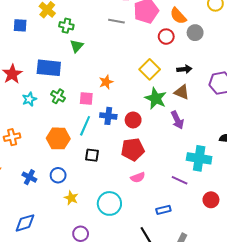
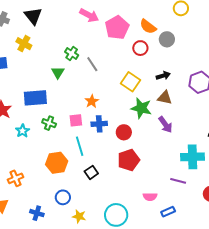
gray line: (116, 21) -> (92, 64), moved, turned 56
green cross: (66, 26) -> (72, 53), moved, turned 32
blue cross: (108, 116) -> (99, 124), moved
cyan line: (85, 126) -> (80, 146), turned -30
orange cross: (12, 137) -> (16, 178), moved
black square: (92, 155) -> (91, 172), turned -32
blue cross: (29, 177) -> (37, 213), moved
pink semicircle: (138, 177) -> (150, 197), moved, turned 32

